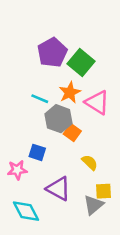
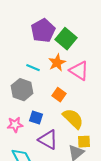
gray hexagon: (58, 119) -> (22, 90), moved
blue square: (37, 152) -> (36, 118), moved
yellow semicircle: (90, 162) -> (73, 119), size x1.6

